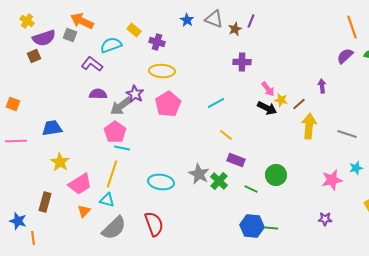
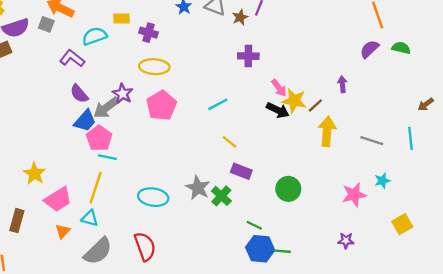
yellow rectangle: (134, 30) -> (121, 18), turned -40
purple semicircle: (98, 94) -> (79, 94), turned -132
yellow star: (281, 100) -> (294, 101), size x1.5
blue trapezoid: (52, 128) -> (85, 121), moved, turned 140
green line: (251, 189) -> (254, 225), moved

